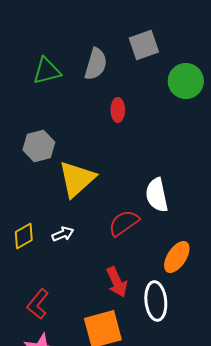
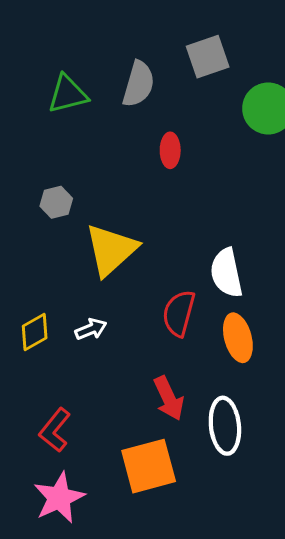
gray hexagon: (39, 146) -> (56, 202), size x0.7
red semicircle: (124, 223) -> (179, 313), turned -40
orange ellipse: (177, 257) -> (238, 338), moved, turned -48

